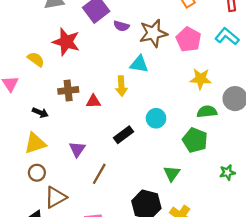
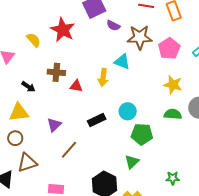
green pentagon: (195, 140) -> (142, 134), moved, turned -30
green star: (227, 172) -> (173, 178), moved

